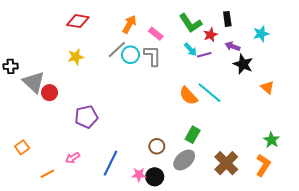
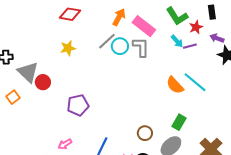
pink rectangle: (156, 34) -> (144, 26), size x1.6
orange square: (22, 147) -> (13, 97), moved

